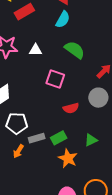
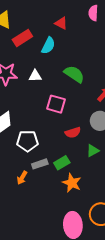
cyan semicircle: (63, 19) -> (48, 46), moved
white pentagon: (17, 123) -> (27, 141), moved
green triangle: (91, 140) -> (93, 151), moved

